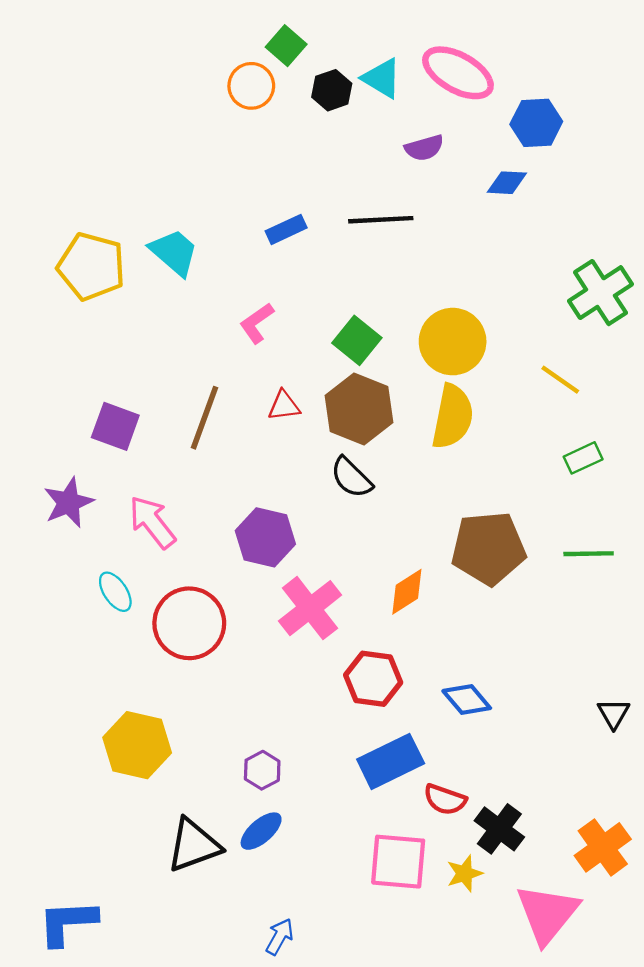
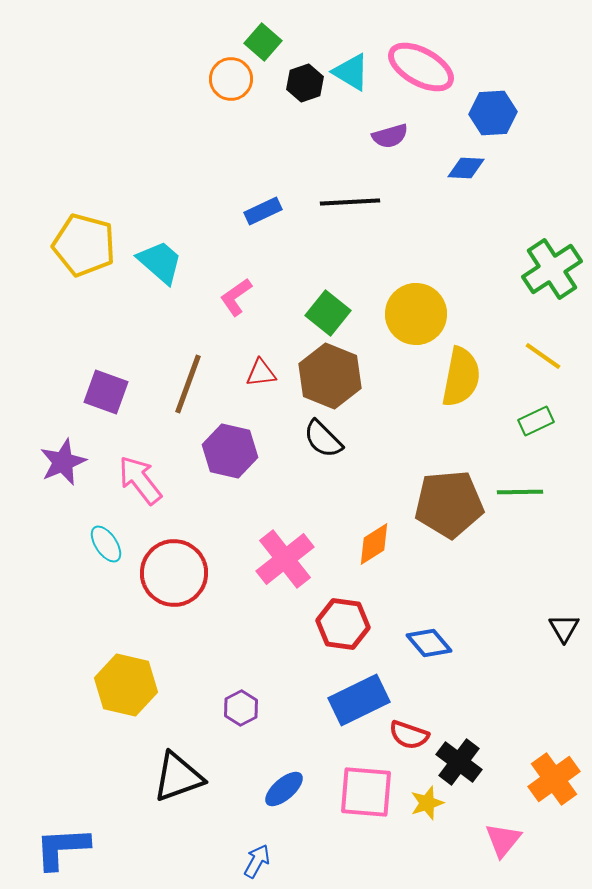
cyan trapezoid: (174, 252) -> (160, 262), moved
yellow line: (560, 380) -> (543, 356), moved
yellow semicircle: (453, 417) -> (461, 377), moved
purple hexagon: (265, 537) -> (230, 451), moved
green line: (589, 554) -> (520, 492), moved
black triangle: (614, 714) -> (564, 628), moved
blue ellipse: (261, 831) -> (284, 789), moved
pink triangle: (547, 914) -> (503, 840), size x0.6

